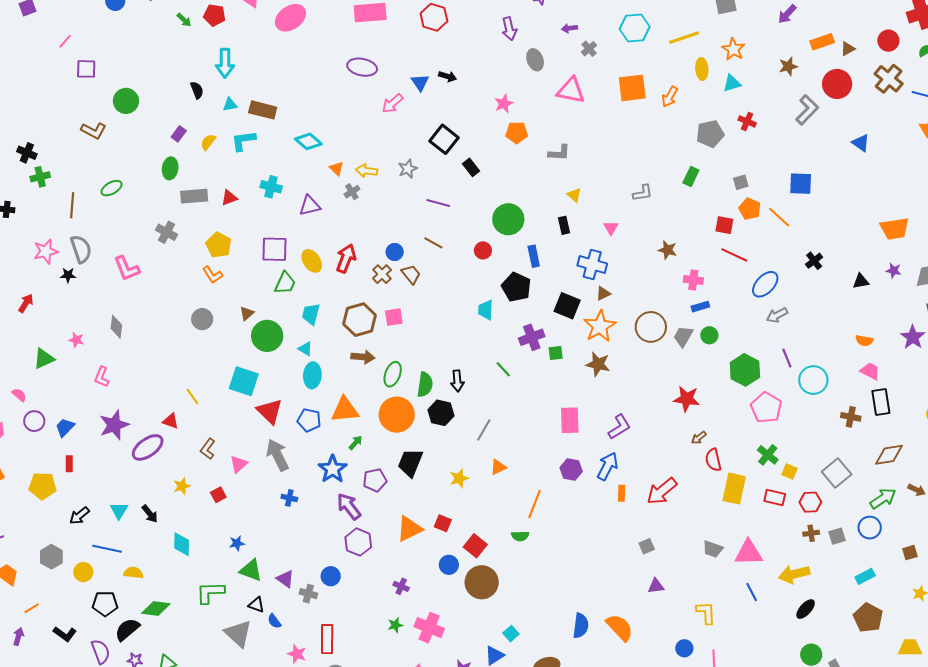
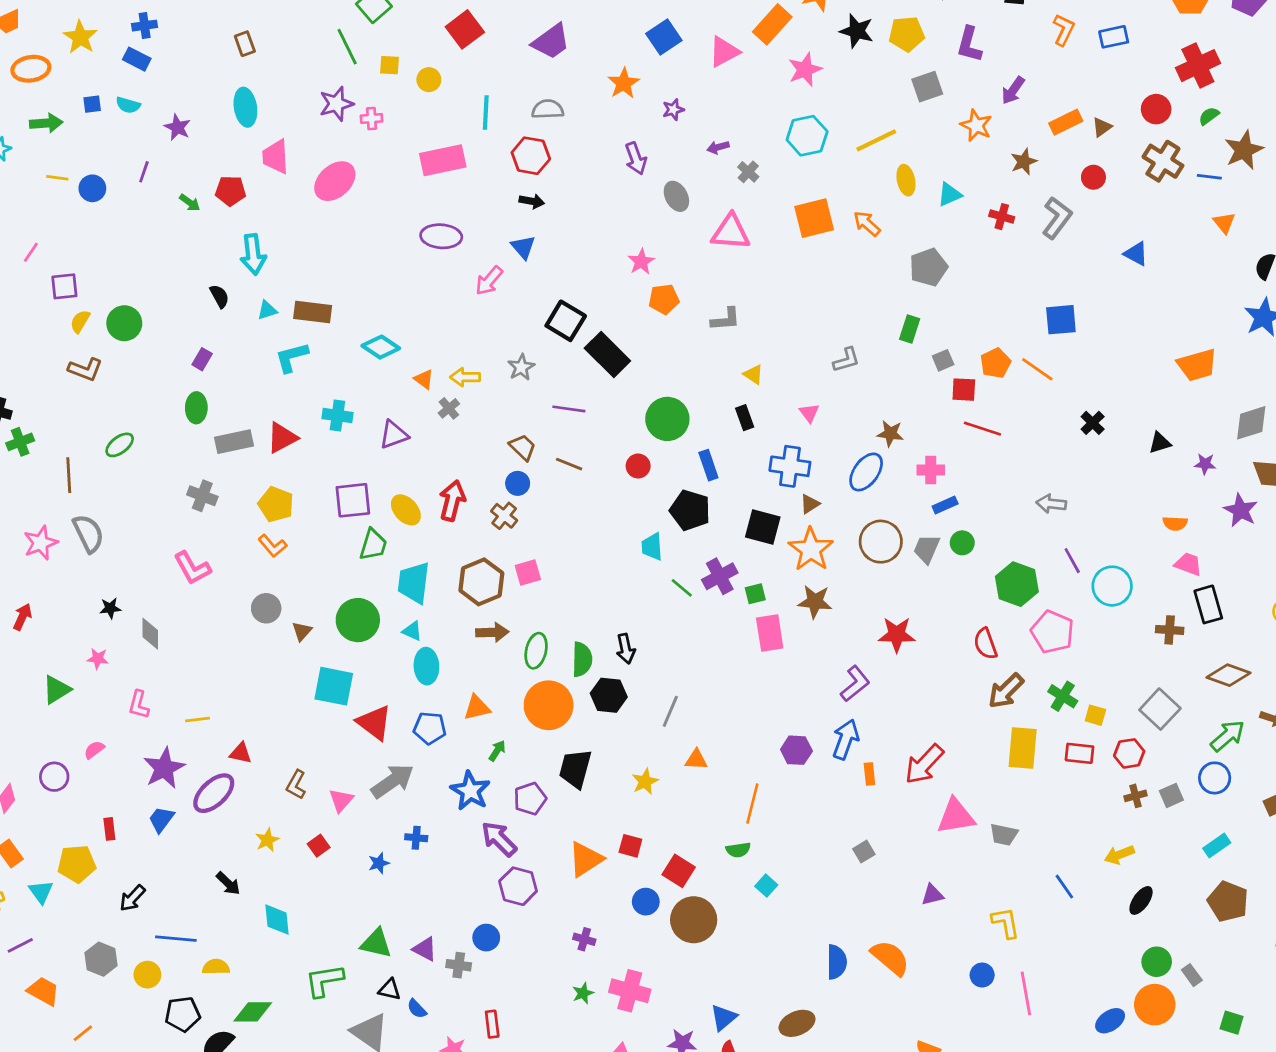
orange star: (733, 49) -> (976, 125), moved
black arrow: (448, 76) -> (532, 201), moved
red circle: (837, 84) -> (1093, 177), size x0.6
orange arrow: (670, 97) -> (867, 224), turned 110
red cross: (747, 121) -> (1002, 217), moved
yellow semicircle: (208, 142) -> (80, 321), moved
black rectangle: (471, 167) -> (607, 354), size x1.8
gray square: (741, 182) -> (943, 360), moved
red triangle: (229, 198) -> (282, 438), size x1.4
orange pentagon: (750, 209) -> (996, 363), turned 30
pink L-shape: (127, 268) -> (192, 568), moved
purple star: (894, 271) -> (1205, 464), moved
brown trapezoid: (411, 274) -> (523, 447), moved
black star: (68, 275) -> (110, 608), moved
blue ellipse: (765, 284) -> (866, 472), moved
brown triangle: (247, 313) -> (302, 631), moved
cyan trapezoid: (311, 314) -> (414, 583), size x1.4
gray arrow: (777, 315) -> (1051, 504), turned 40
green line: (503, 369) -> (682, 588), moved
pink semicircle: (19, 395) -> (94, 750), moved, turned -70
yellow line: (192, 397) -> (197, 720), moved, turned -54
red star: (687, 399) -> (897, 635), moved
orange triangle: (345, 410) -> (477, 708), size x0.7
pink rectangle: (570, 420) -> (770, 633), moved
blue trapezoid: (65, 427) -> (161, 819), moved
brown arrow: (699, 438) -> (1006, 691), moved, size x1.8
gray arrow: (277, 455) -> (392, 781), turned 88
brown diamond: (889, 455) -> (1229, 675), turned 36
red semicircle: (713, 460) -> (985, 644), moved
orange triangle: (498, 467) -> (696, 760), turned 36
cyan triangle: (119, 511) -> (41, 892), moved
blue star: (237, 543) -> (379, 863), moved
gray square: (647, 546) -> (864, 852), moved
pink triangle: (749, 553) -> (956, 816), moved
yellow arrow: (794, 574) -> (1119, 855), size x0.7
cyan square: (511, 634) -> (766, 886), moved
red rectangle: (327, 639) -> (492, 1024), size x0.7

